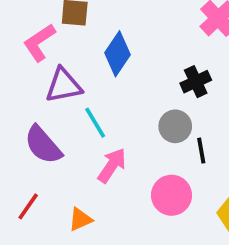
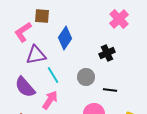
gray circle: (175, 126) -> (86, 77), moved
black line: (201, 151) -> (110, 90), turned -72
pink arrow: (112, 165) -> (50, 100), moved

